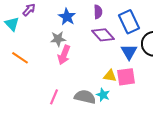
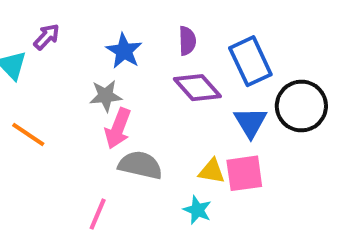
gray semicircle: (85, 97) -> (140, 165), moved

